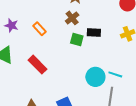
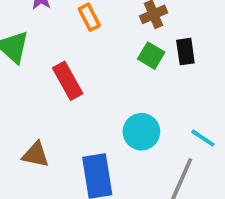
black rectangle: (94, 32) -> (185, 52), turned 64
cyan circle: (95, 77) -> (141, 132), moved

